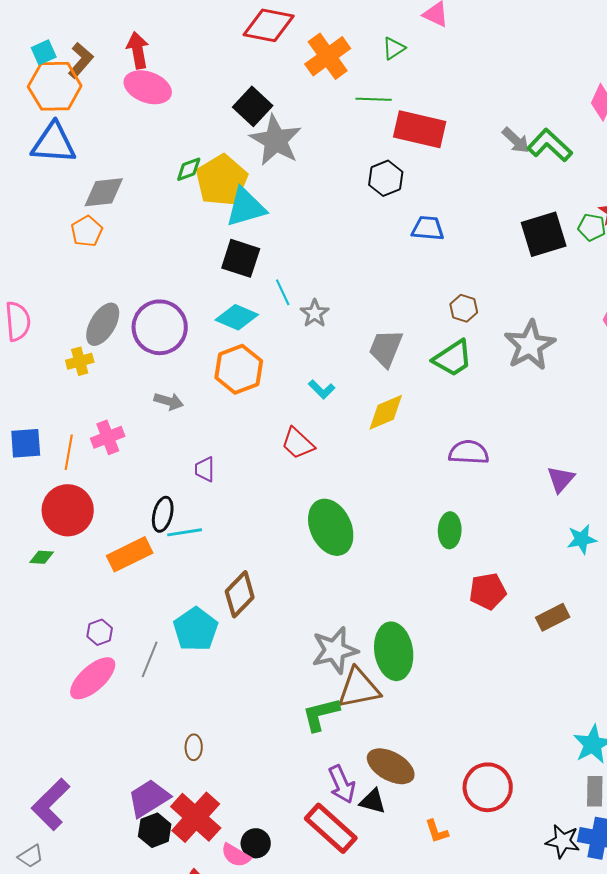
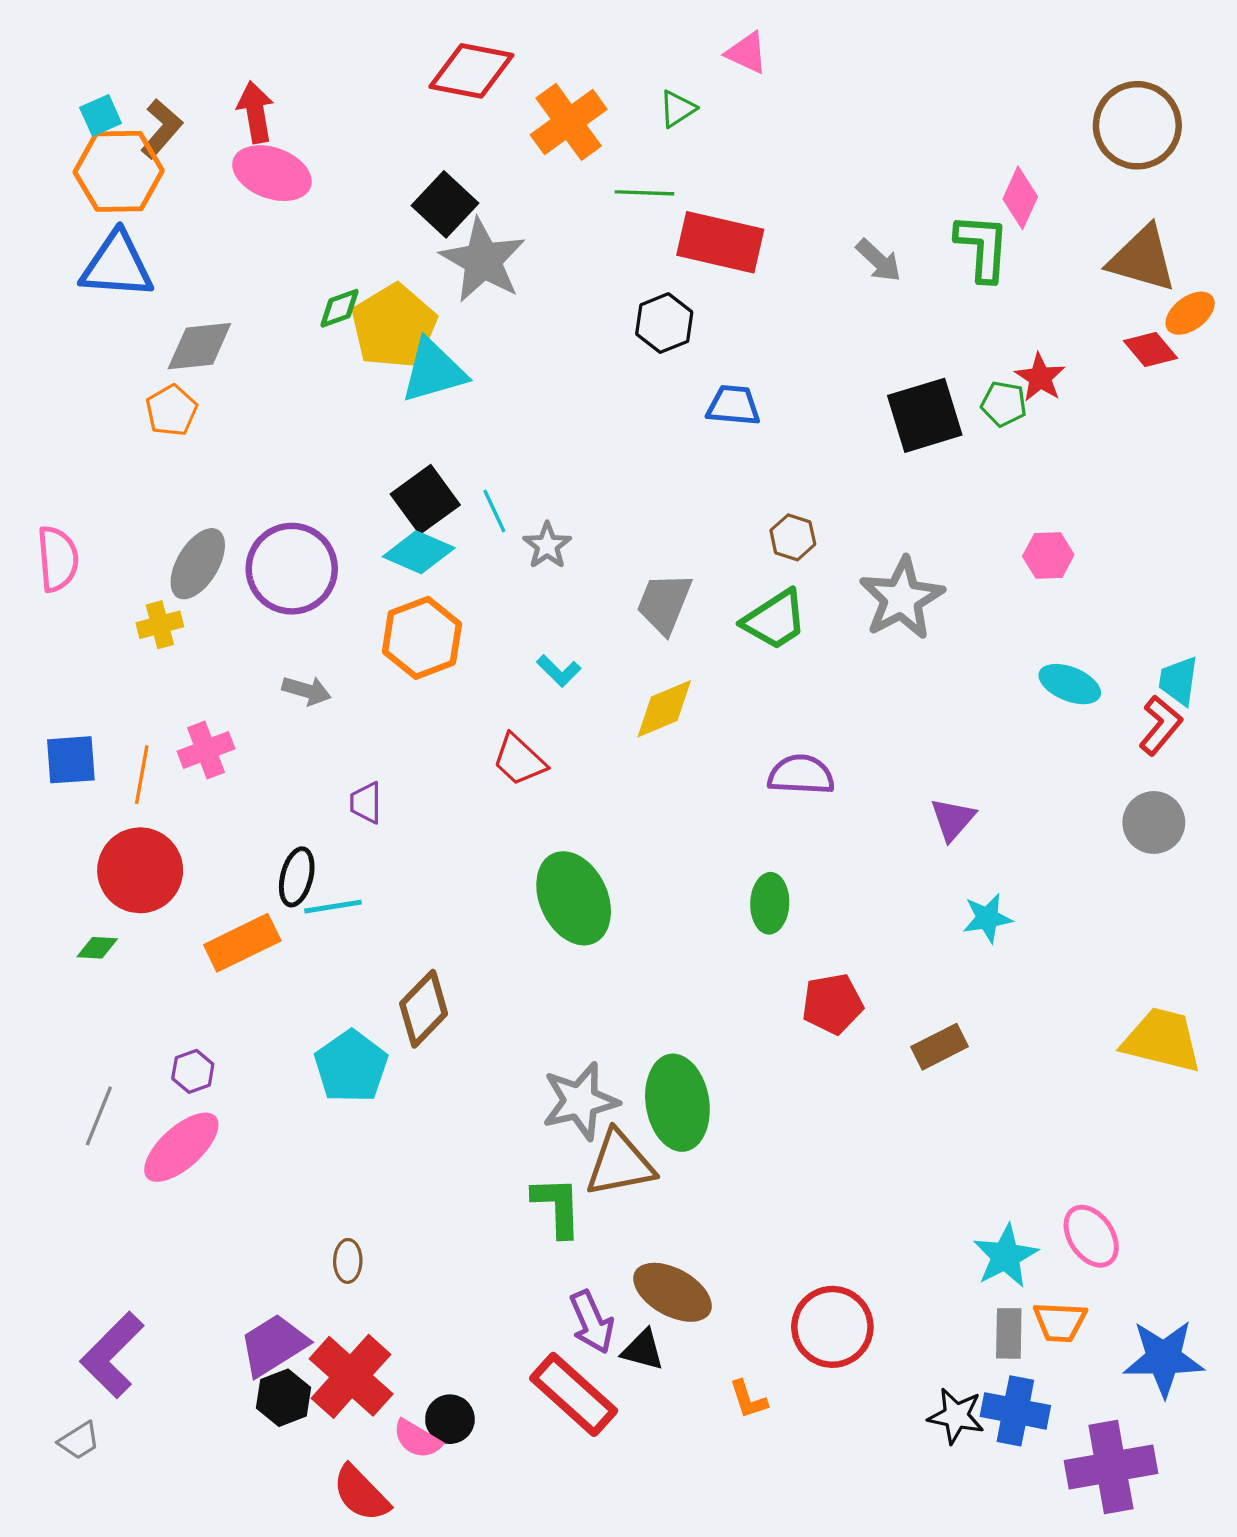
green L-shape: (550, 145) -> (982, 247), moved, turned 51
black square: (241, 258) -> (425, 499), moved, turned 36
gray line: (150, 659) -> (99, 1116), moved
green L-shape: (321, 714) -> (557, 1207), turned 102

